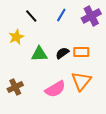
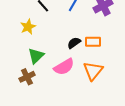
green triangle: (39, 54) -> (36, 56), moved, turned -42
pink semicircle: (55, 89) -> (64, 67), moved

